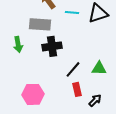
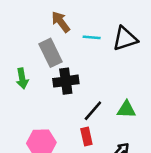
gray rectangle: (40, 24) -> (50, 53), turned 60
red rectangle: (77, 89) -> (86, 136), moved

